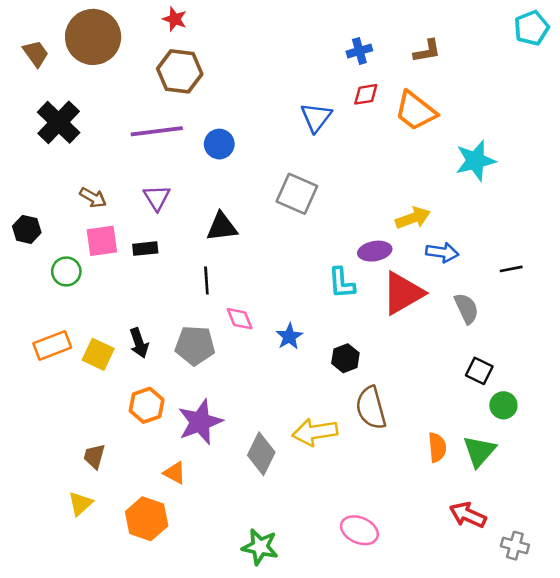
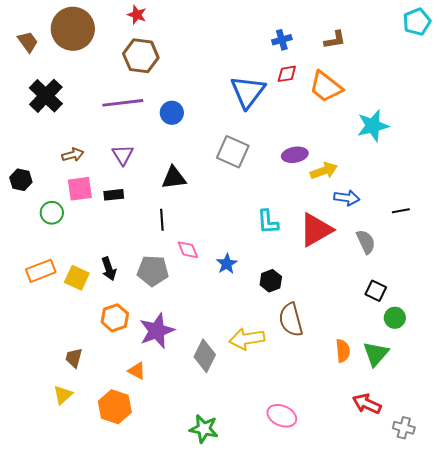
blue triangle: (316, 117) -> (248, 92), size x1.4
brown arrow: (93, 198) -> (73, 155), turned -45
purple ellipse: (375, 251) -> (295, 155), moved

